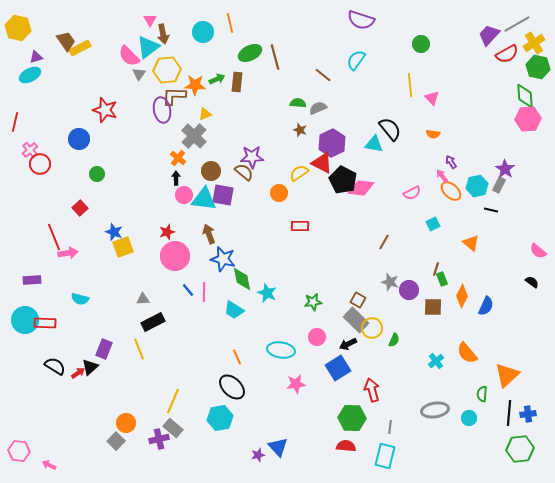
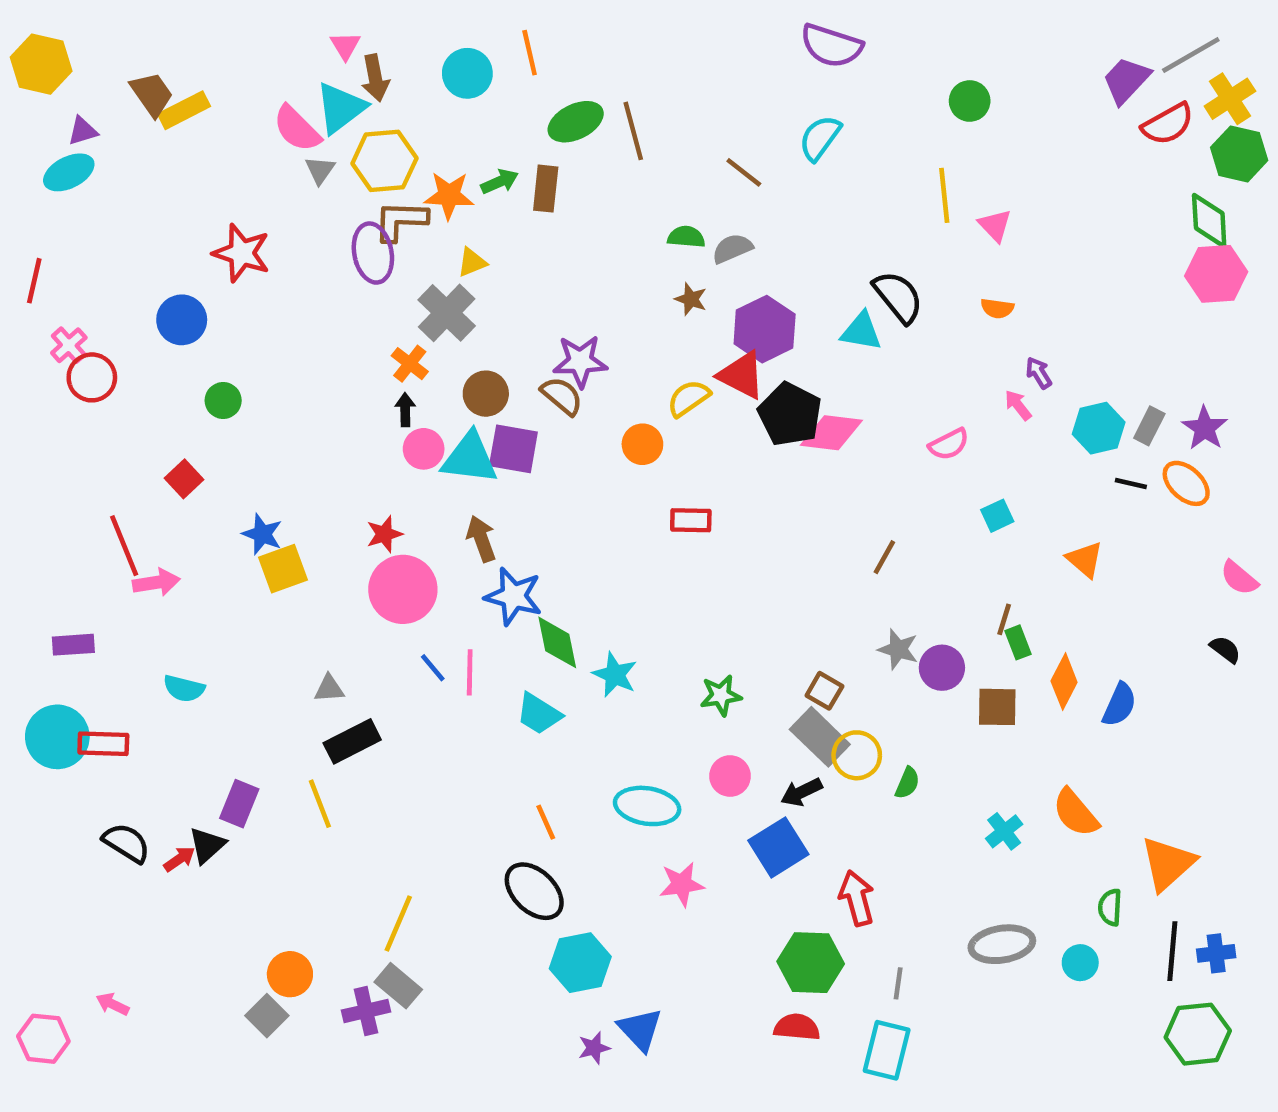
purple star: (505, 169) -> (1205, 428), moved
orange ellipse: (451, 191) -> (1186, 483), moved
cyan hexagon: (220, 418) -> (580, 963), moved
pink arrow: (49, 465) -> (113, 1004), moved

